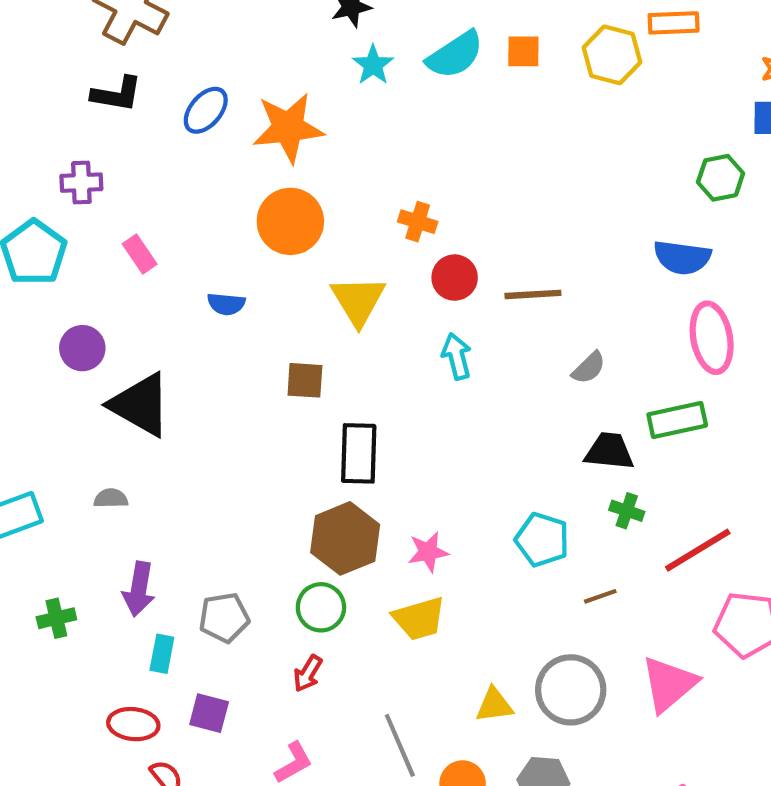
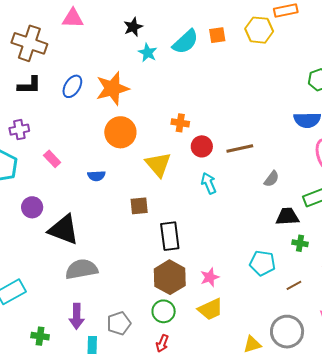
gray semicircle: (111, 498) -> (82, 269), moved, size x2.0
green cross: (56, 618) -> (40, 336), turned 30

